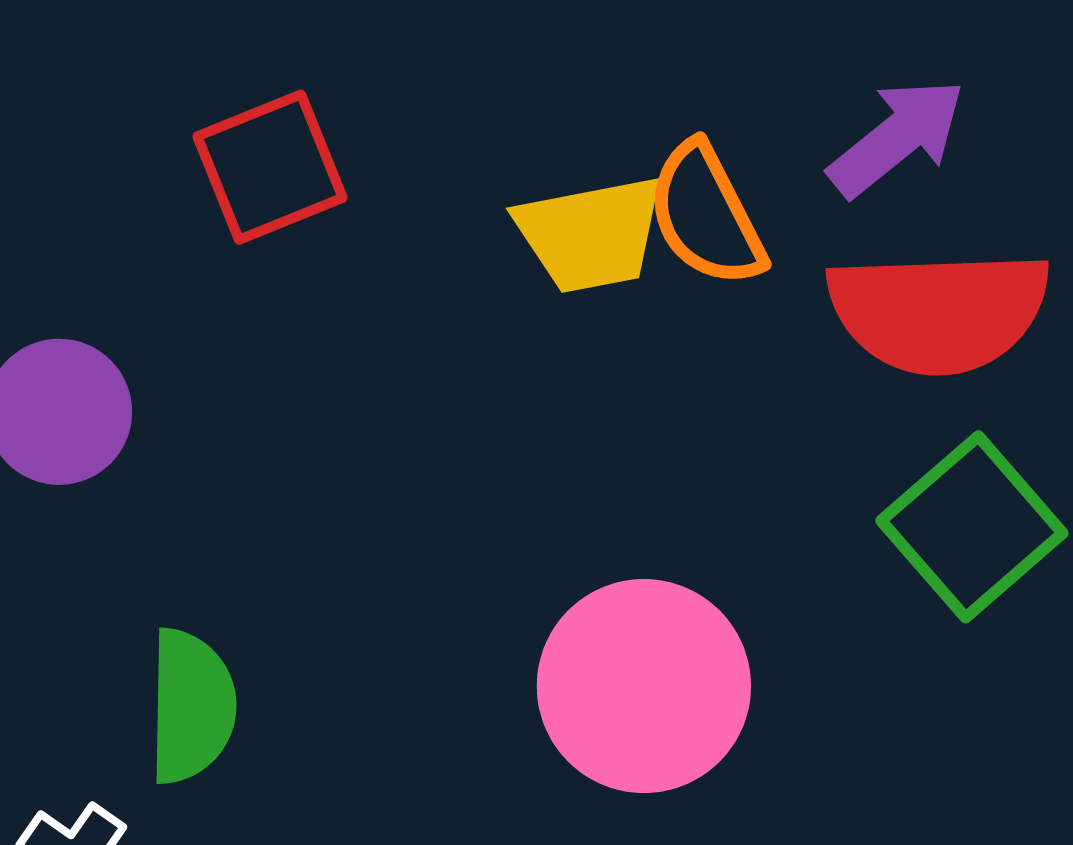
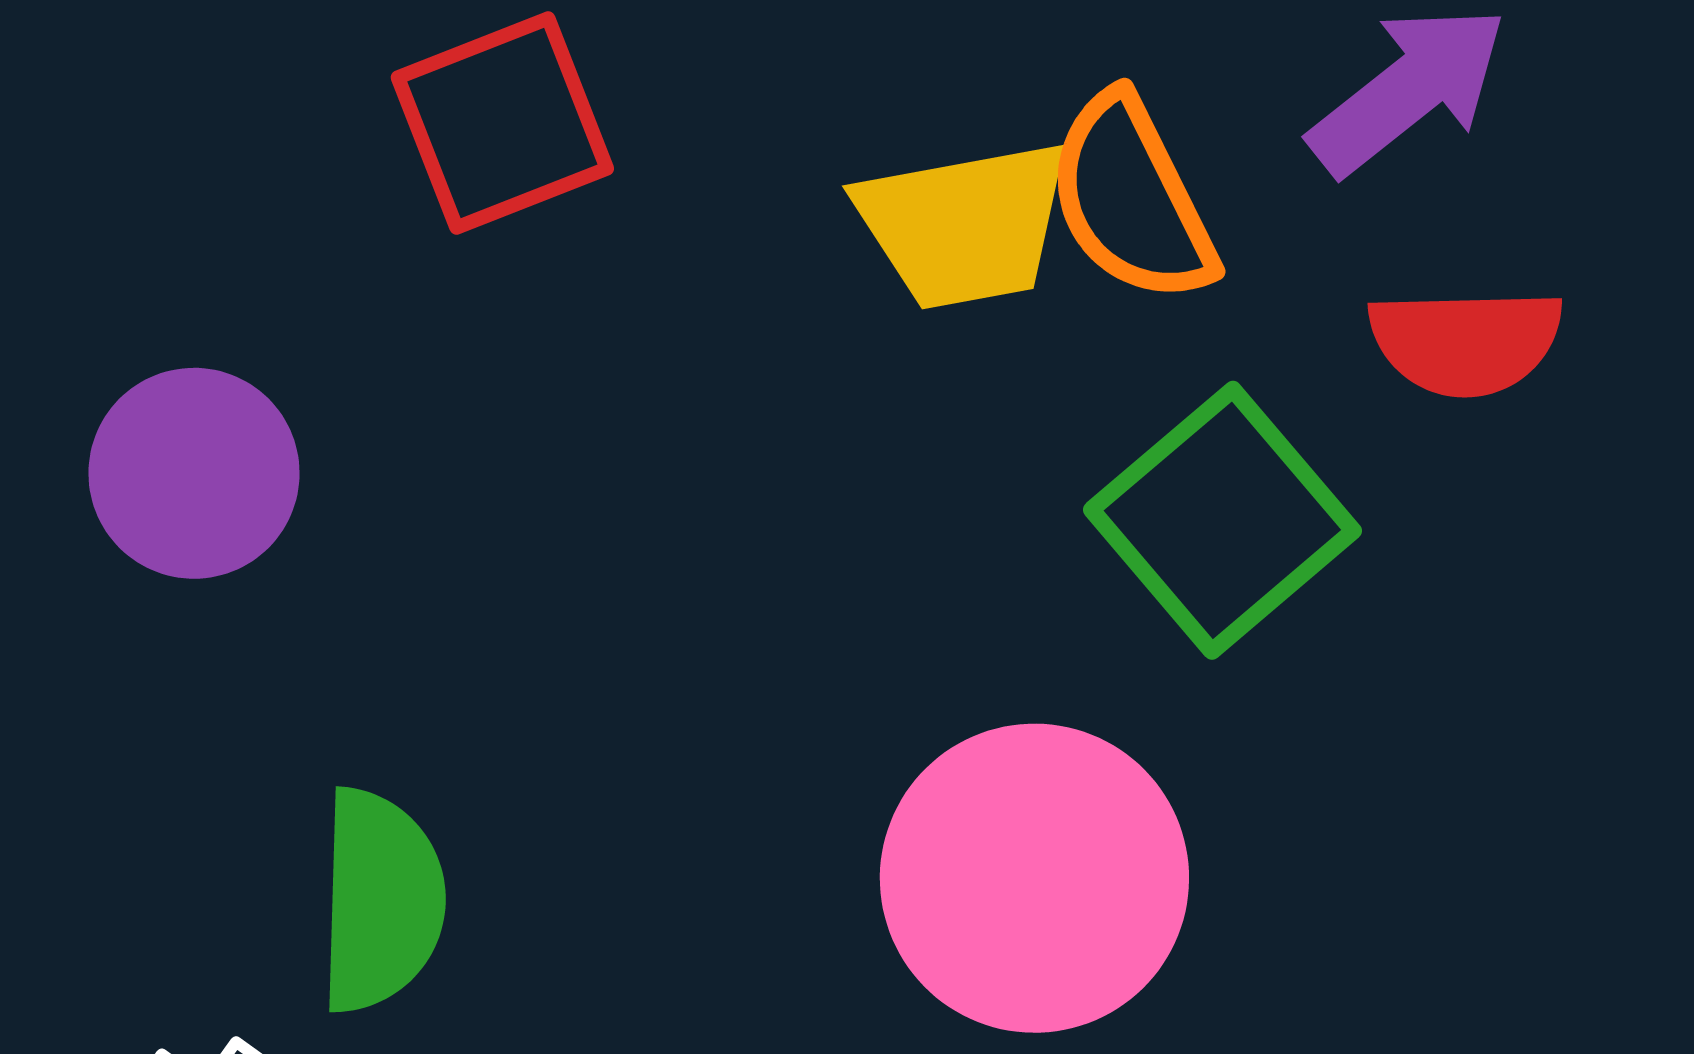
red semicircle: (939, 311) -> (1466, 342), size x0.6
green square: (972, 527) -> (1222, 520), moved

